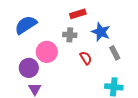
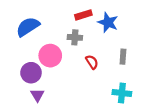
blue star: (101, 32) -> (108, 22), moved
gray rectangle: (115, 53) -> (123, 57), turned 32

